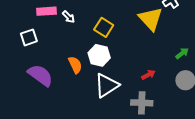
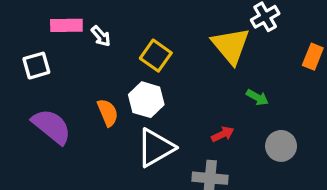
green arrow: (182, 53) -> (257, 97), moved, turned 64

